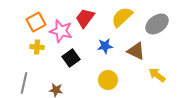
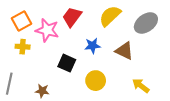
black square: (71, 58) -> (67, 63), moved, turned -30
yellow arrow: (157, 75) -> (141, 86), moved

